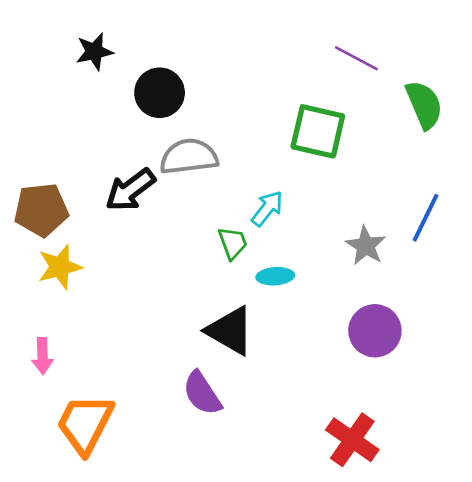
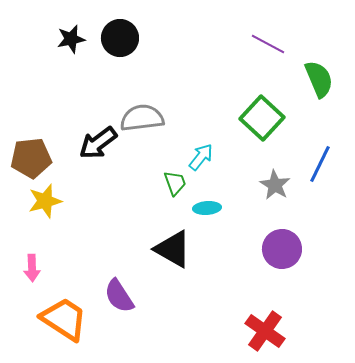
black circle: (160, 93) -> (120, 38), moved
green square: (318, 131) -> (262, 118), moved, turned 30
purple semicircle: (202, 393) -> (119, 296), moved
orange trapezoid: (85, 424) -> (64, 319), turned 96

